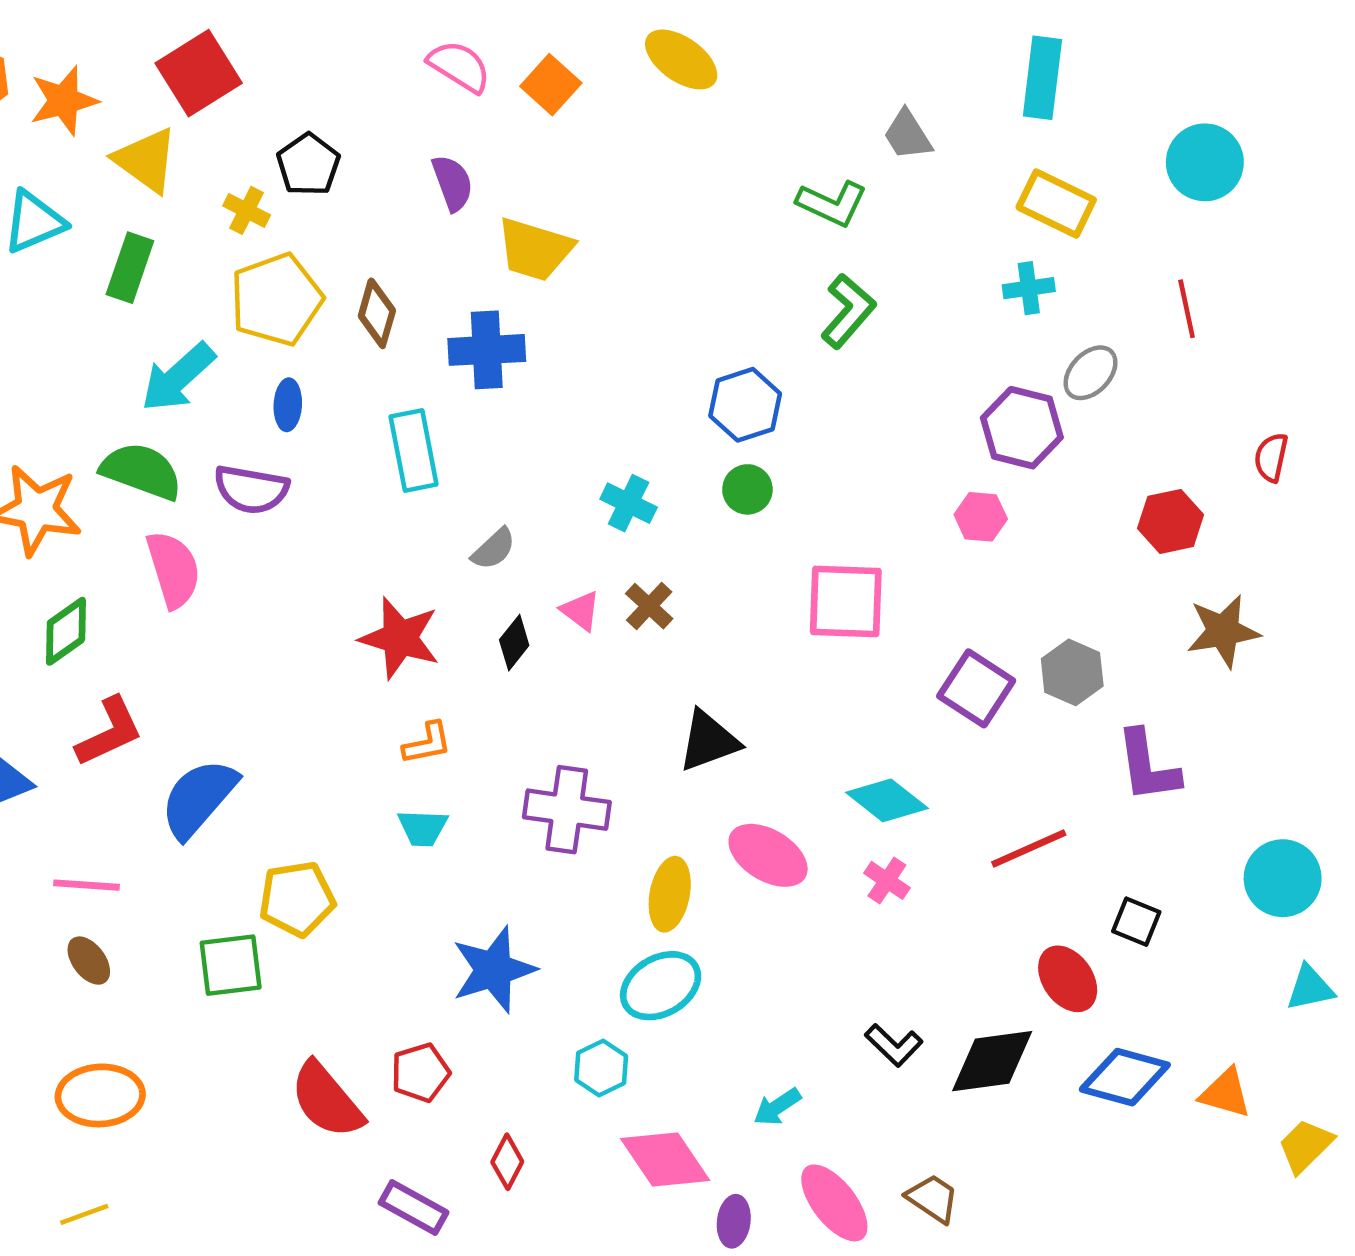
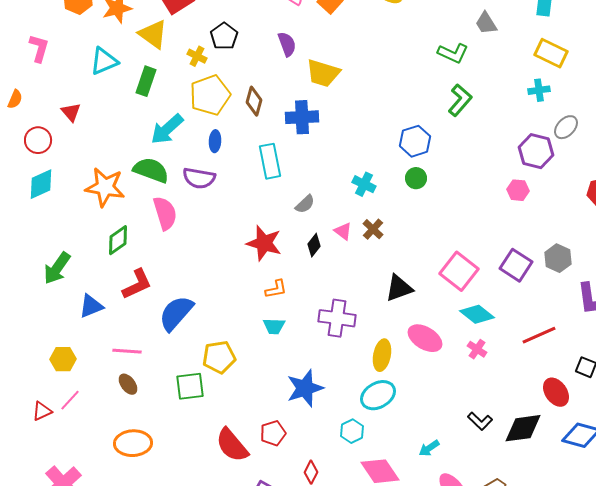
pink square: (846, 601) -> (459, 271), moved, turned 36

